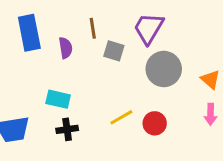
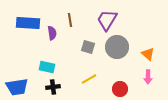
blue rectangle: (29, 33) -> (28, 23), turned -75
gray square: (114, 51) -> (88, 47), moved
red circle: (155, 123) -> (120, 89), moved

